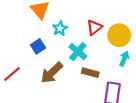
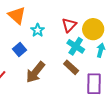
cyan cross: (78, 52) -> (76, 46), moved
brown rectangle: (90, 73) -> (71, 67), turned 35

